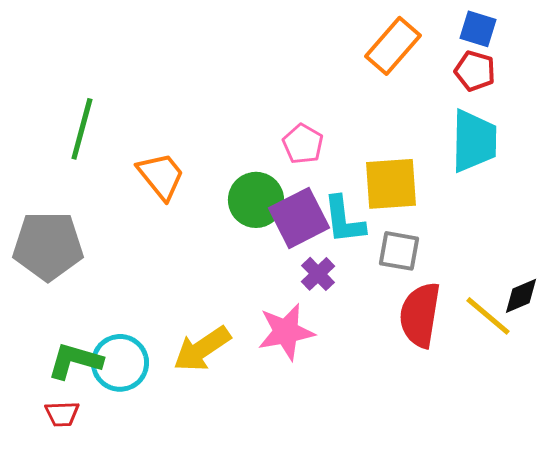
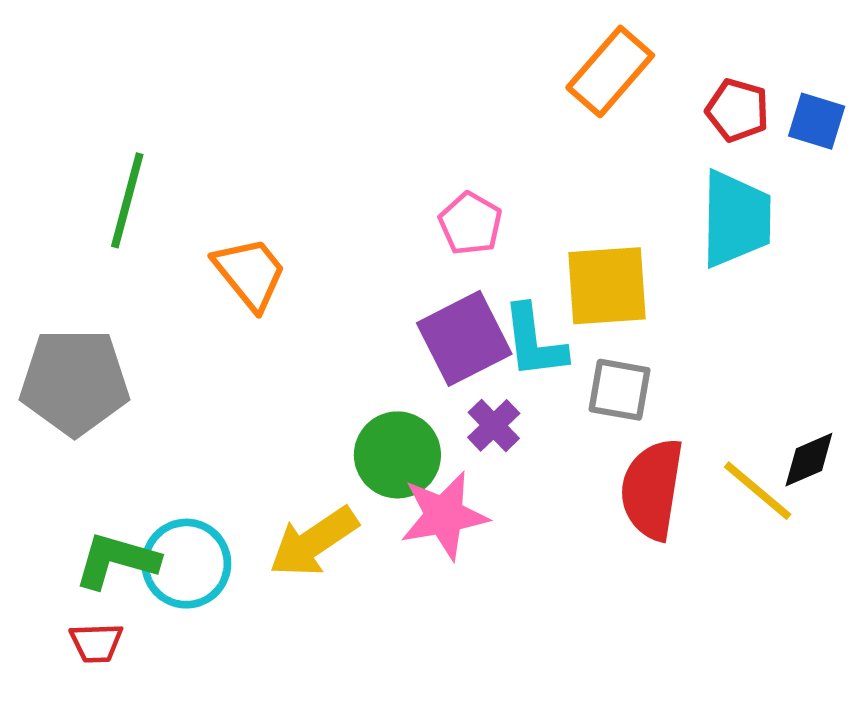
blue square: (478, 29) -> (817, 121), moved
green circle: (256, 200) -> (397, 455), moved

